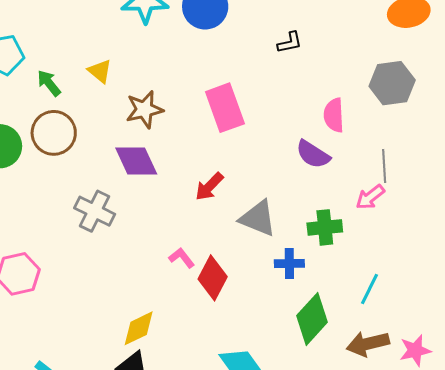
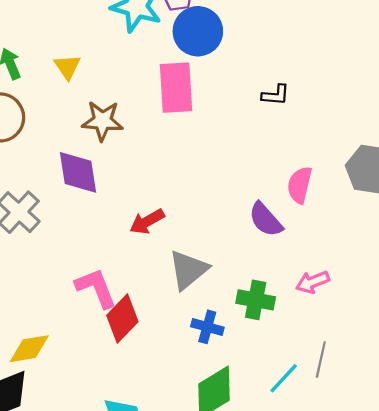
pink rectangle: (225, 108) -> (176, 88), moved
gray line: (384, 166) -> (321, 360), moved
gray triangle: (258, 218) -> (188, 270), turned 42
pink L-shape: (182, 258) -> (96, 288), size x1.6

